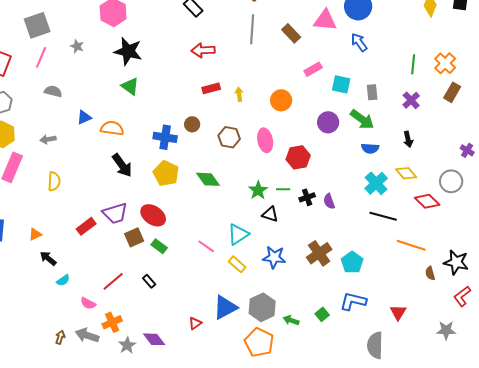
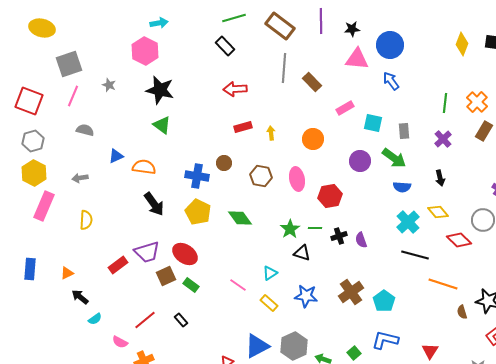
brown rectangle: (291, 33) -> (312, 82), moved
cyan triangle: (238, 234) -> (270, 273), size x0.7

